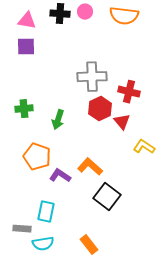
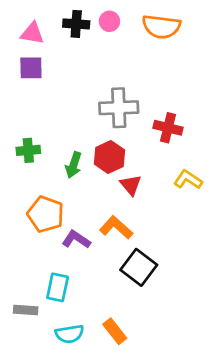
red hexagon: (100, 109) -> (109, 157), moved
red triangle: (122, 122) -> (131, 185), moved
yellow L-shape: (144, 147) -> (188, 180), moved
cyan semicircle: (43, 244) -> (70, 334), moved

